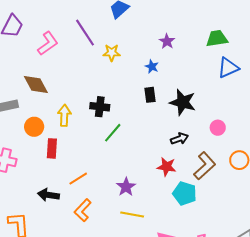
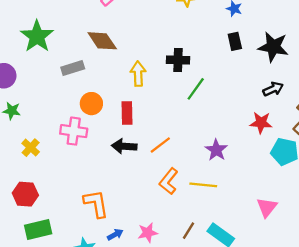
orange circle: (34, 127) -> (91, 104), moved
black arrow: (48, 195) -> (124, 146), moved
yellow line: (132, 214) -> (203, 185), moved

